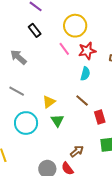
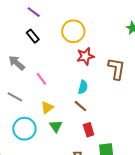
pink line: (64, 49) -> (41, 79), moved
cyan semicircle: (85, 74) -> (83, 87), moved
red rectangle: (100, 117) -> (89, 130), moved

